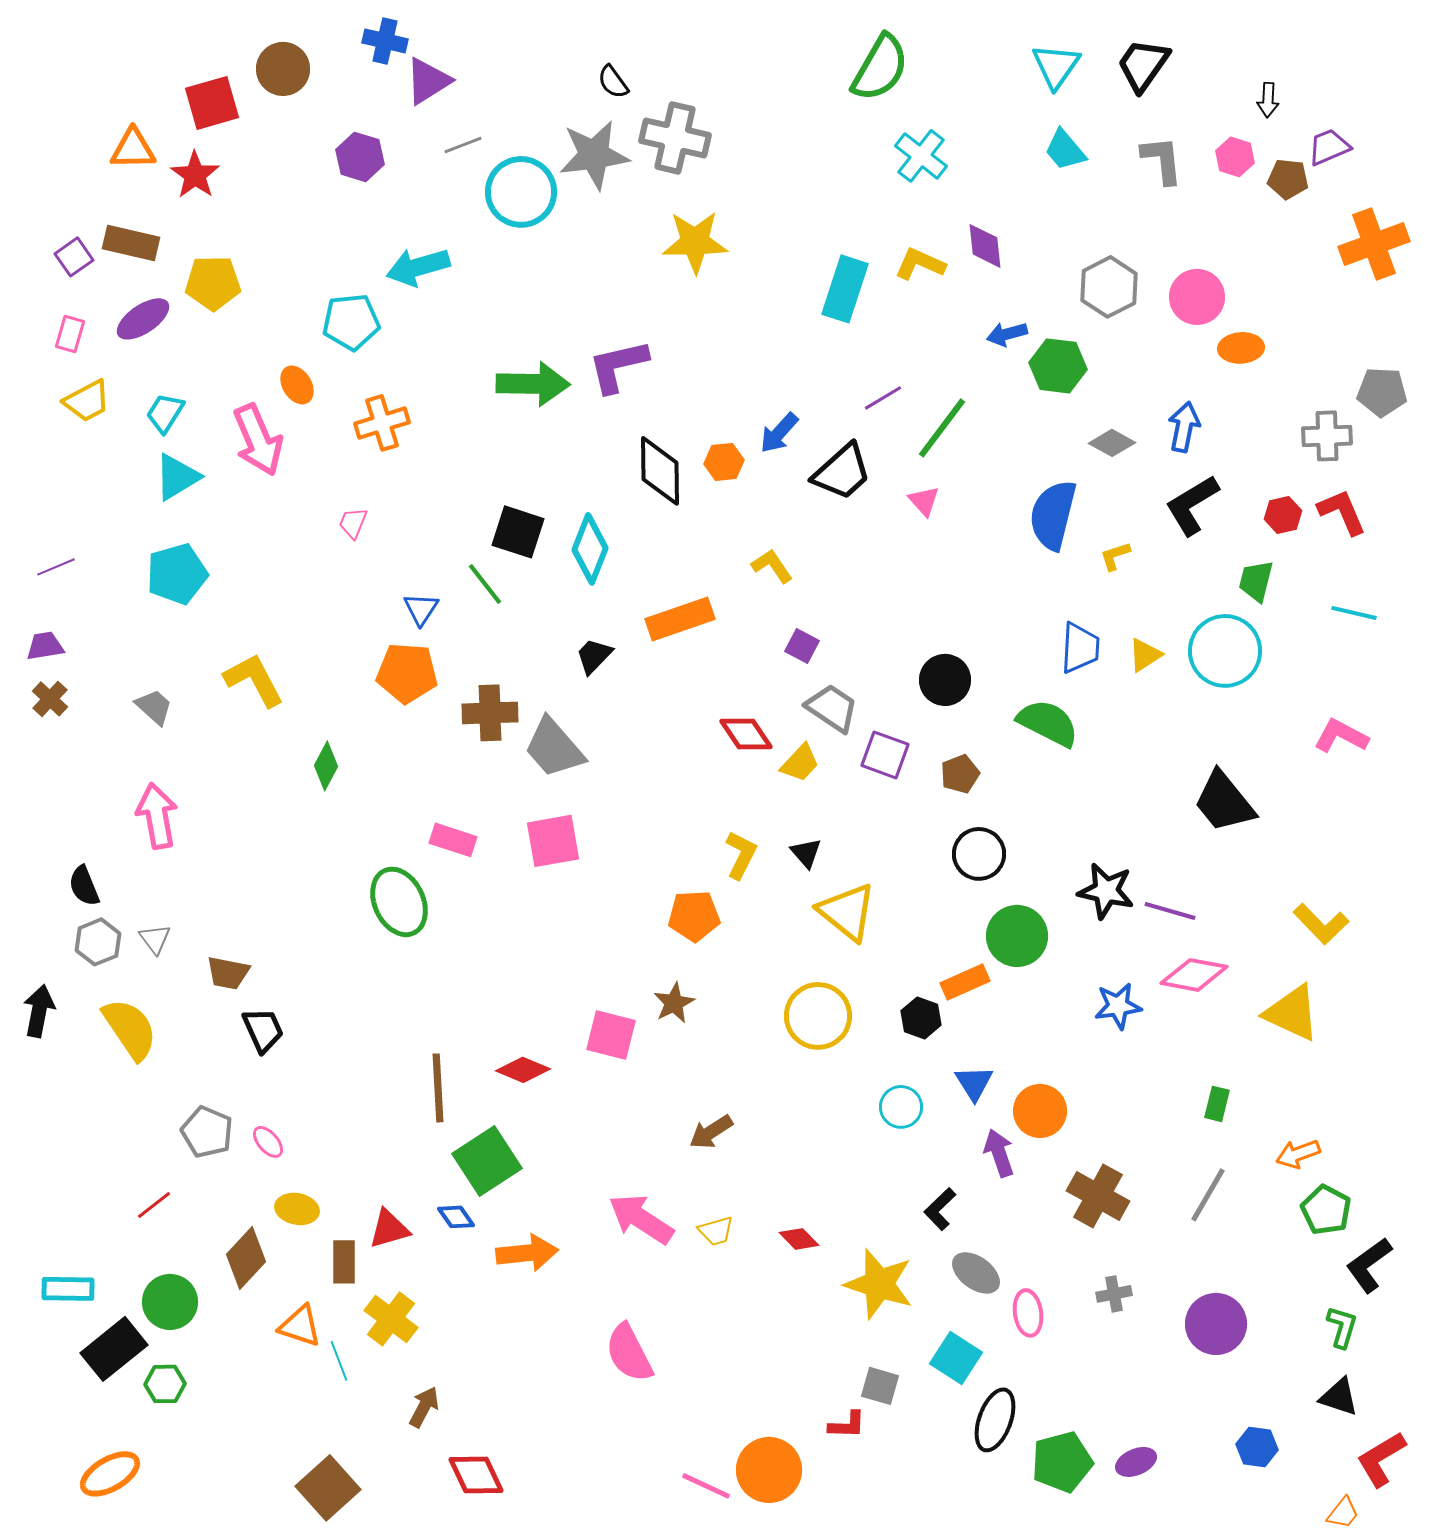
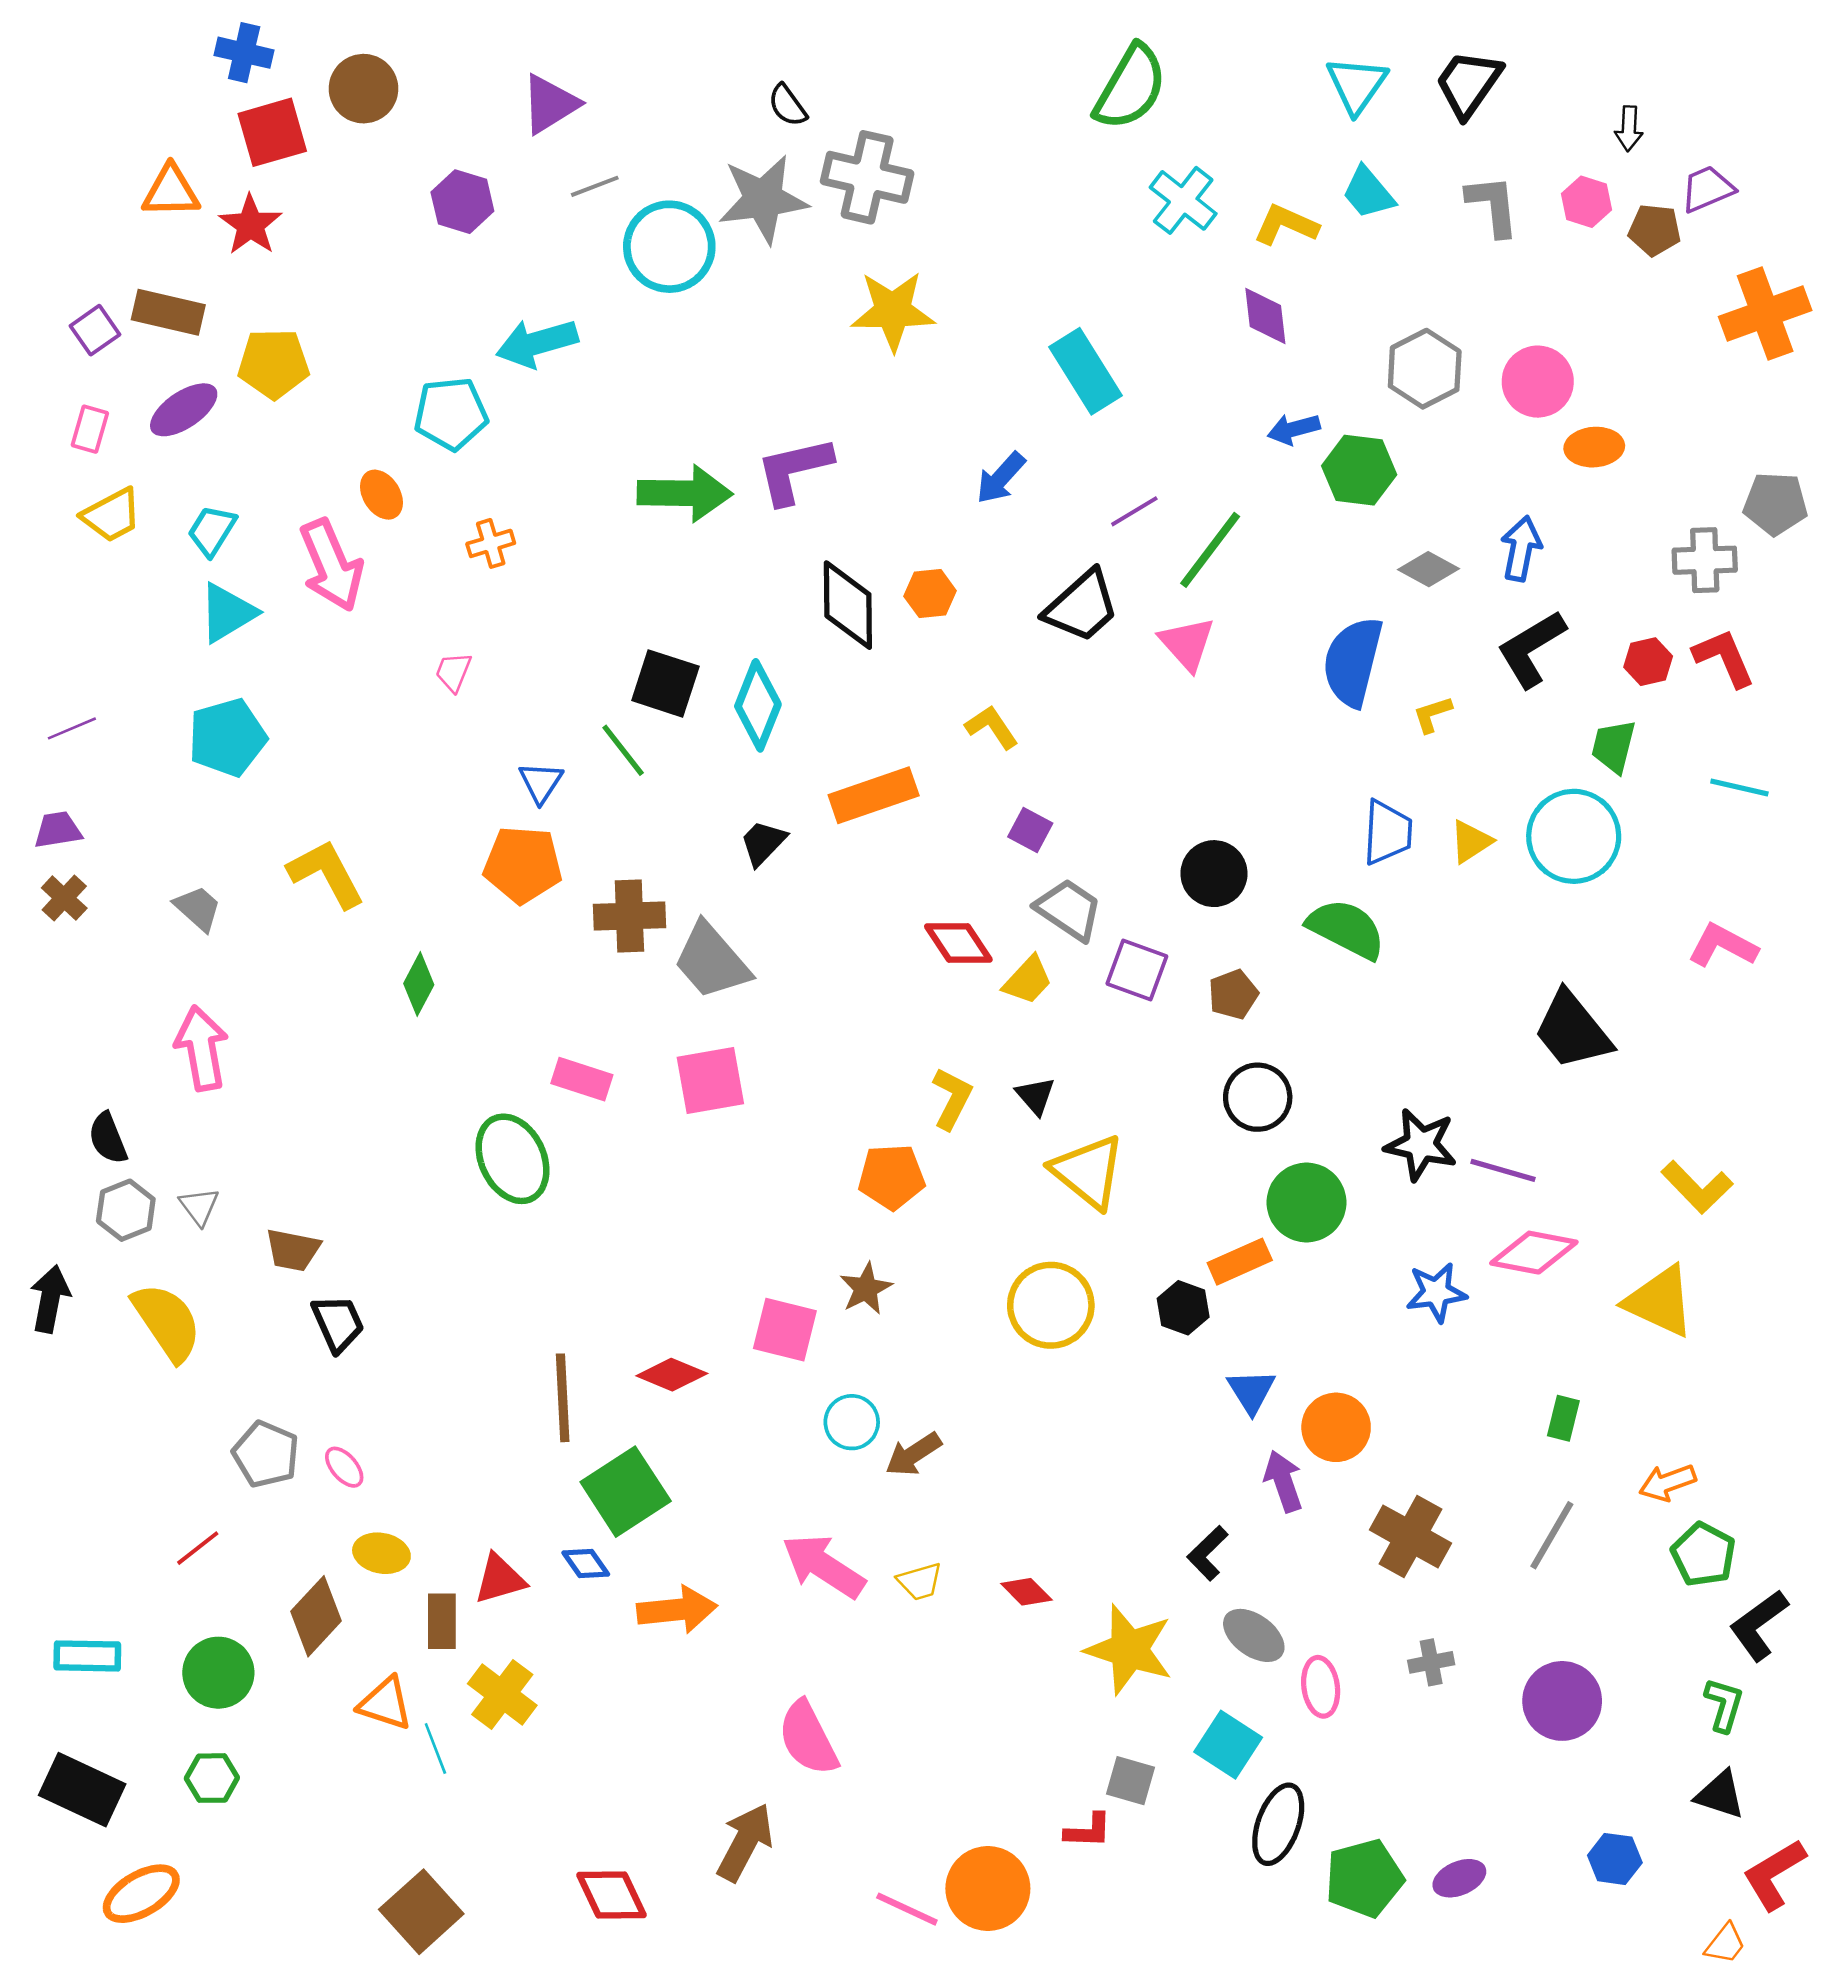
blue cross: (385, 41) -> (244, 53), moved
yellow L-shape: (920, 264) -> (1286, 225), moved
cyan rectangle: (845, 289) -> (1086, 371), turned -50
orange cross: (382, 423) -> (491, 543), size x0.7
blue arrow: (779, 433) -> (1001, 478), moved
pink triangle: (924, 501) -> (1187, 644), size x1.4
cyan circle: (901, 1107) -> (852, 1422), moved
black rectangle: (114, 1349) -> (82, 1790), moved, turned 64
brown arrow: (424, 1407) -> (745, 1842), moved, size x1.5

